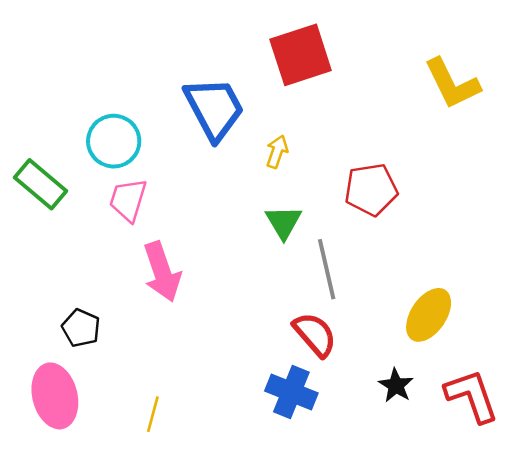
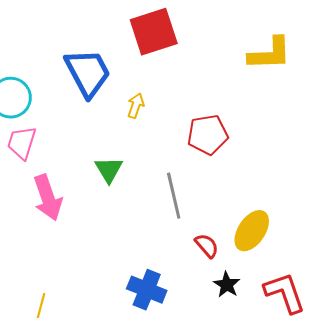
yellow L-shape: (452, 84) -> (270, 54), turned -66
green triangle: (284, 222) -> (109, 170), moved
red semicircle: (315, 334) -> (207, 246), moved, size x0.7

